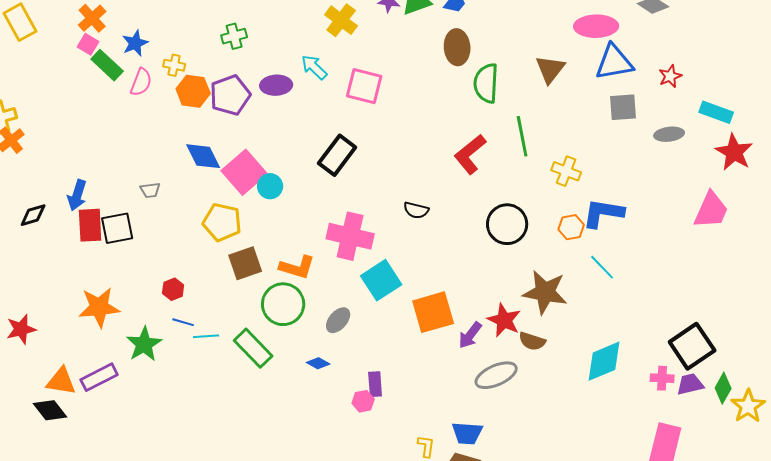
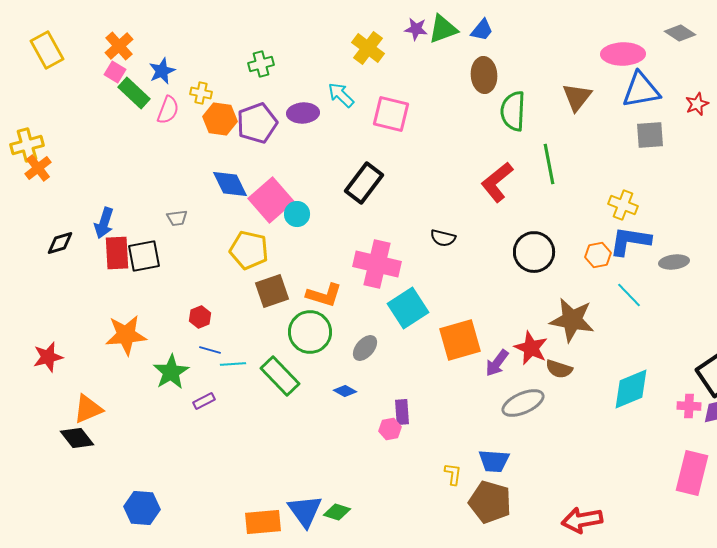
gray ellipse: (669, 134) -> (674, 262), moved
yellow cross: (566, 171) -> (623, 205), moved
purple rectangle: (99, 377) -> (204, 401), moved, size x0.6
orange triangle: (61, 381) -> (88, 409), turned -32

